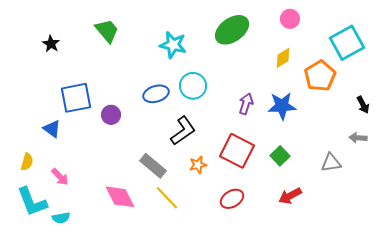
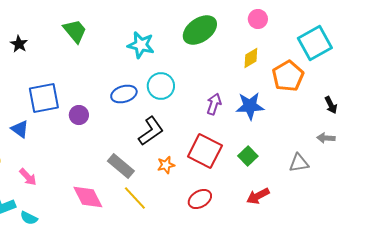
cyan semicircle: (61, 218) -> (29, 218), turned 36

